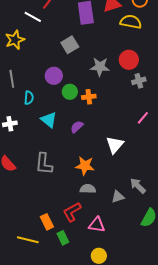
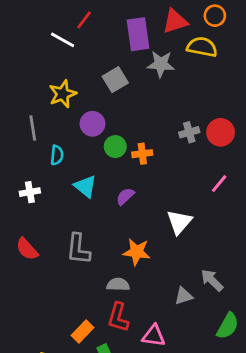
yellow star: (15, 40) -> (63, 94), moved
red circle: (129, 60) -> (221, 132), moved
gray star: (100, 67) -> (161, 64), moved
gray cross: (139, 81) -> (189, 132), moved
gray semicircle: (88, 189) -> (118, 285), moved
red L-shape: (72, 212) -> (118, 317), turned -45
orange rectangle: (47, 222) -> (83, 332), turned 70

